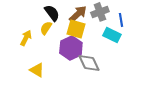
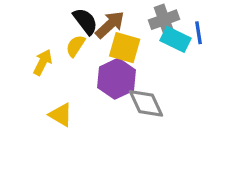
brown arrow: (78, 14) -> (110, 25), moved
cyan rectangle: (112, 35) -> (176, 39), moved

